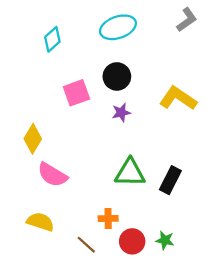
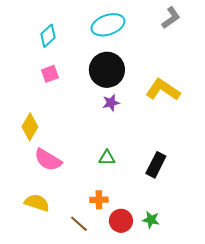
black circle: (117, 76) -> (107, 70), size x1.4
pink square: (76, 93) -> (50, 74), moved, size x0.7
green triangle: (130, 173) -> (107, 158), moved, size x0.6

